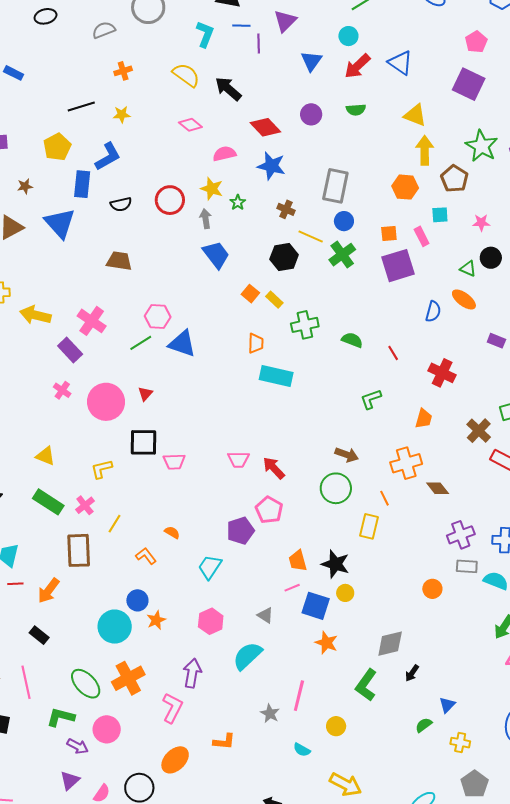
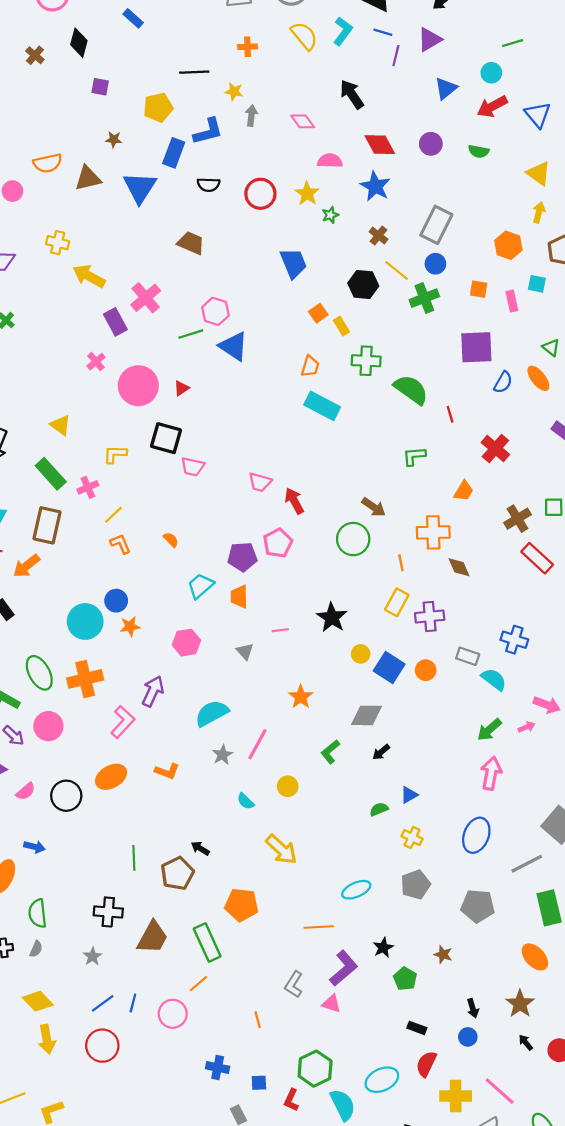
yellow semicircle: (186, 75) -> (304, 36), moved
yellow arrow: (425, 150) -> (539, 212), size x0.7
gray arrow: (206, 219) -> (251, 116), moved
purple square: (398, 266) -> (476, 347), moved
green semicircle: (352, 340) -> (411, 390), size x1.6
yellow rectangle: (369, 526) -> (397, 602), moved
purple cross: (461, 535) -> (430, 616), moved
brown rectangle: (79, 550) -> (47, 525), moved
orange L-shape: (146, 556) -> (120, 544), moved
orange trapezoid: (298, 561) -> (239, 597), moved
yellow circle: (345, 593) -> (361, 654), moved
blue square: (316, 606) -> (389, 667), moved
cyan semicircle: (247, 656) -> (212, 713), moved
green L-shape: (366, 685) -> (330, 752), size x0.7

